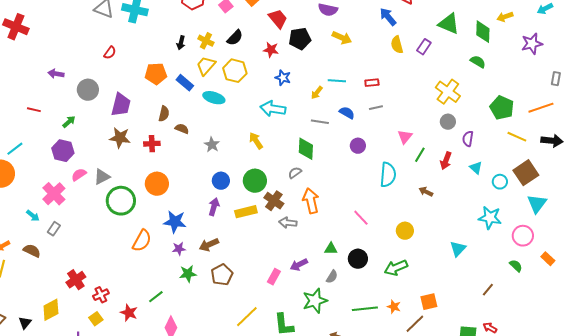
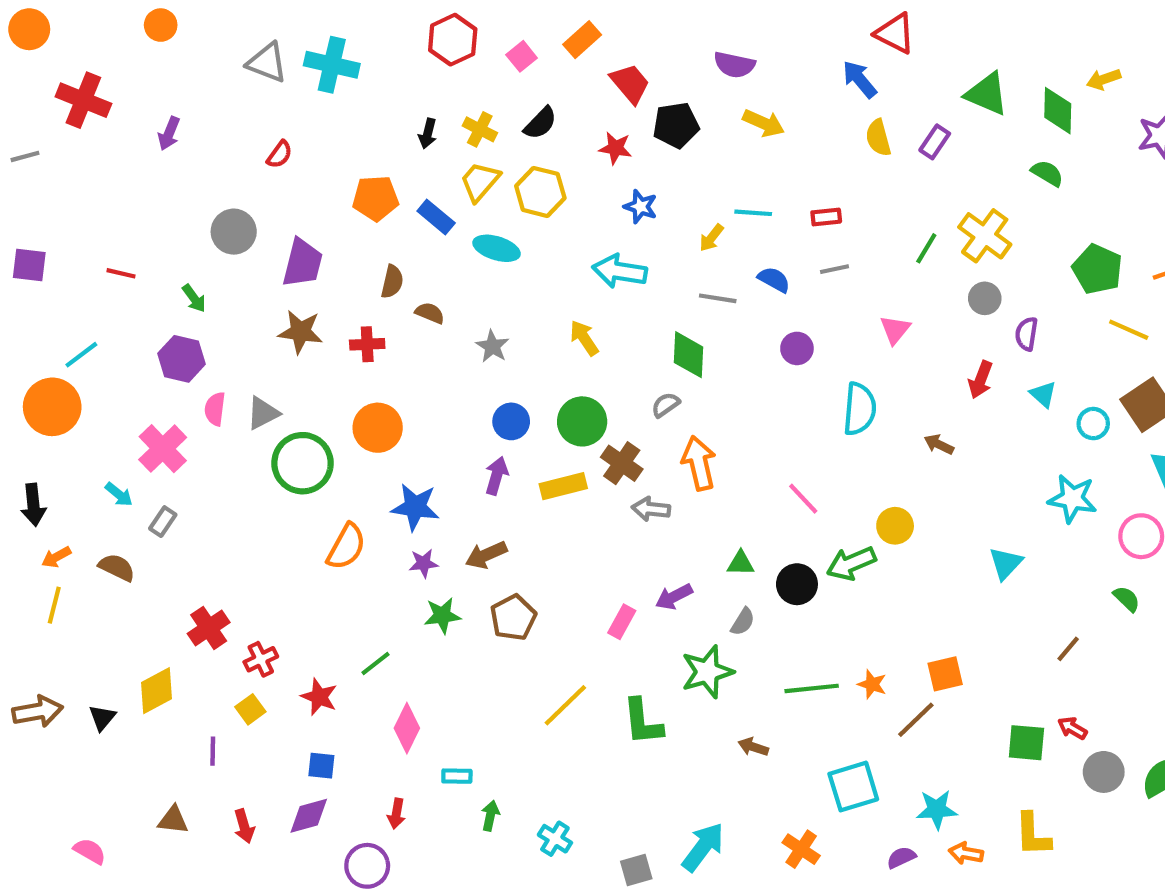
purple arrow: (56, 74) -> (169, 134), moved, turned -77
green arrow: (69, 122) -> (194, 298), turned 96
green line: (420, 155) -> (926, 248), moved
pink semicircle: (79, 175) -> (215, 409), turned -49
green arrow: (396, 268) -> (851, 563), moved

